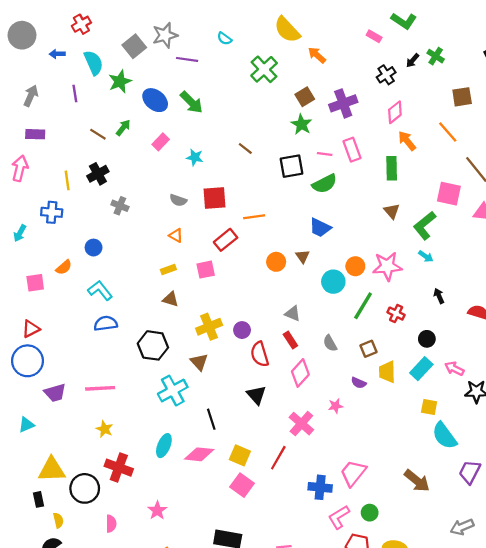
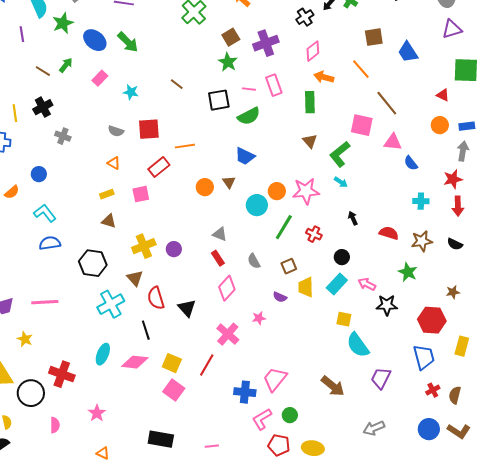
orange arrow: (407, 141) -> (324, 77), turned -36
red semicircle: (260, 354) -> (156, 298), moved
yellow star: (105, 429) -> (25, 339), moved

